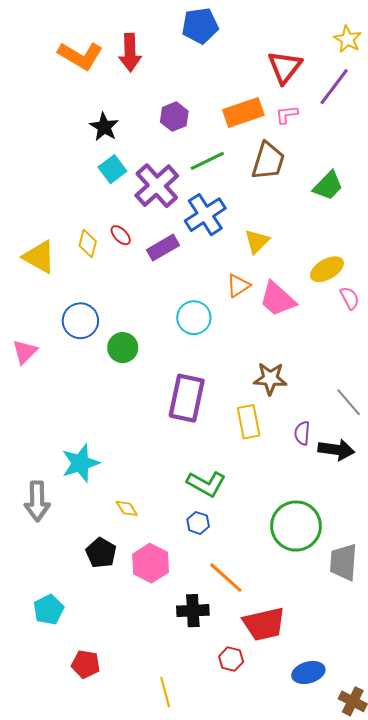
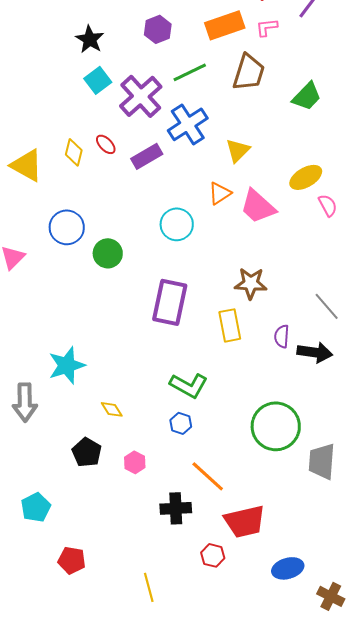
pink hexagon: (151, 563) -> (135, 462), size x0.6

